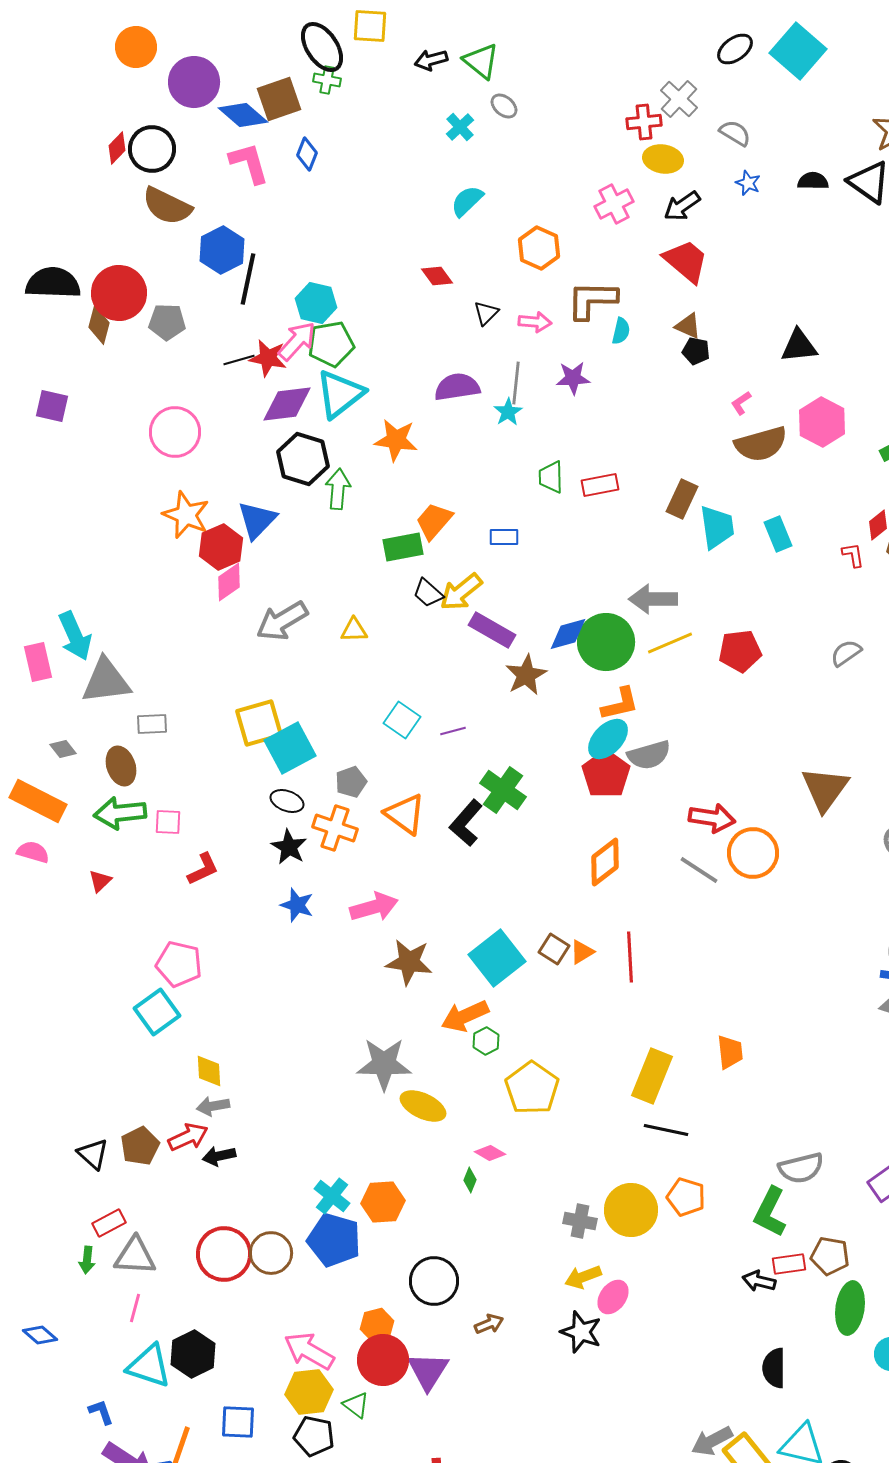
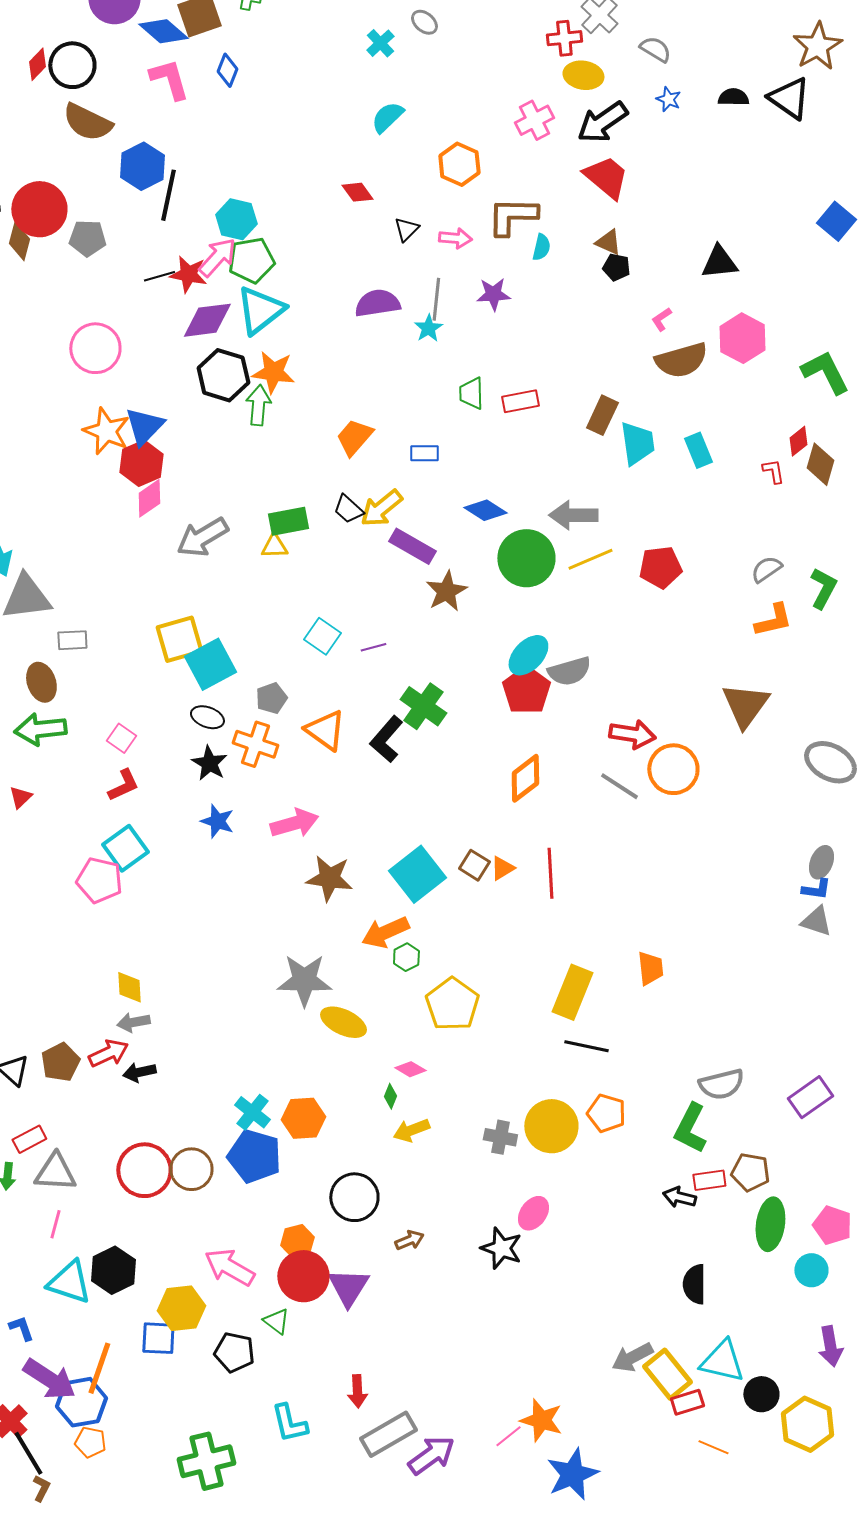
black arrow: (682, 206) -> (602, 122), size x1.4
orange star: (396, 440) -> (273, 372), moved
blue triangle: (257, 520) -> (144, 426), moved
green rectangle: (403, 547) -> (288, 521), moved
blue diamond: (568, 634) -> (485, 510), moved, turned 48
orange L-shape: (620, 704) -> (773, 620), moved
pink square: (168, 822) -> (121, 738), moved, turned 32
cyan square: (157, 1012) -> (125, 848), moved
yellow arrow: (583, 1277) -> (411, 1130), moved
yellow hexagon: (309, 1392) -> (181, 1308), moved

